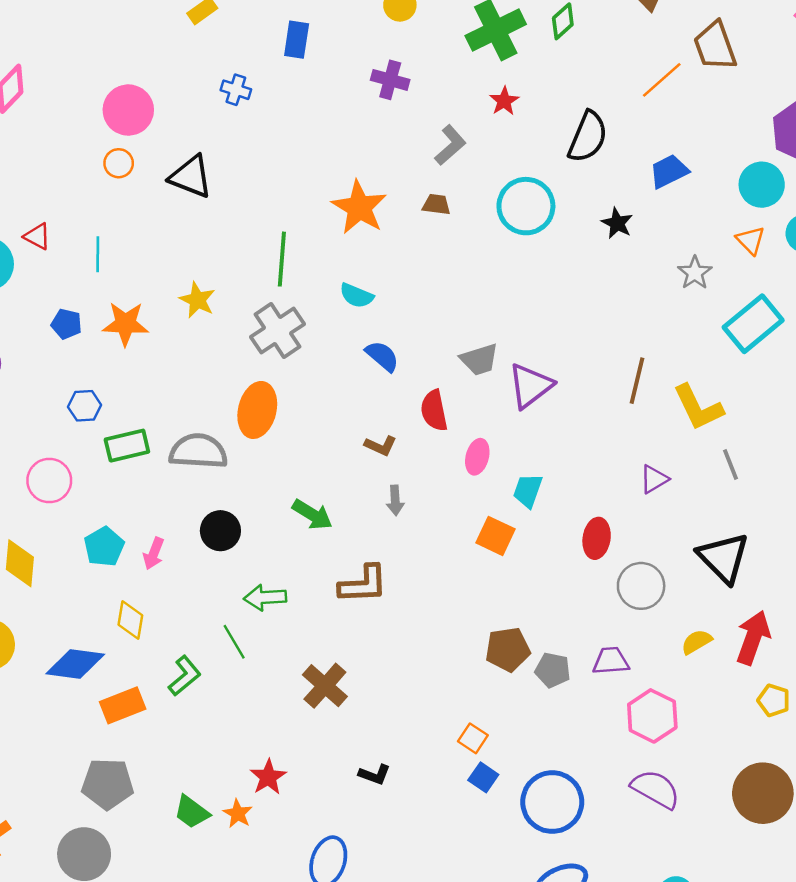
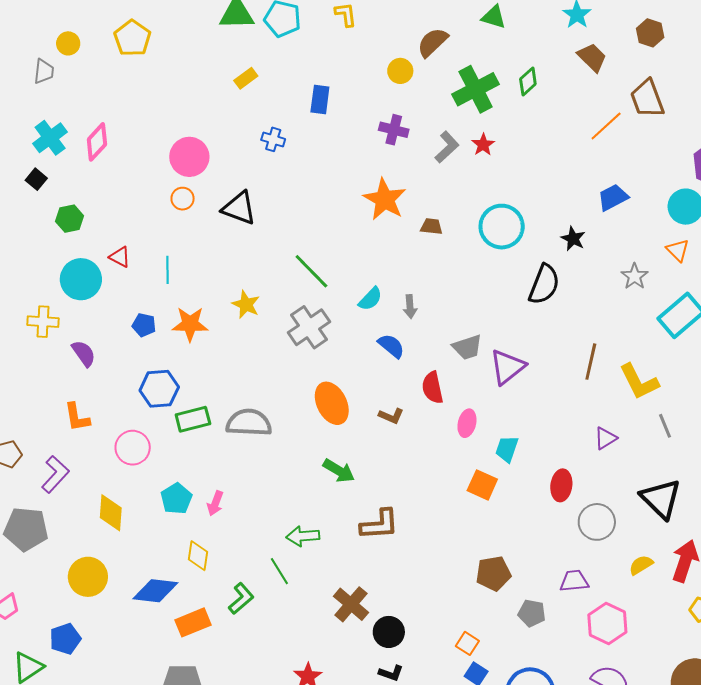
black semicircle: (588, 137) -> (544, 284), moved
gray L-shape: (450, 145) -> (447, 147), moved
orange star: (359, 207) -> (385, 199), moved
green line: (282, 259) -> (311, 271), turned -48
cyan semicircle: (356, 296) -> (370, 299), turned -68
blue hexagon: (85, 406) -> (159, 389), size x1.5
orange ellipse: (257, 410) -> (332, 403), moved, turned -39
gray arrow: (395, 500) -> (410, 307), moved
black circle: (220, 531) -> (389, 632), moved
gray pentagon: (553, 670) -> (532, 613), moved

